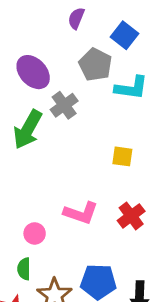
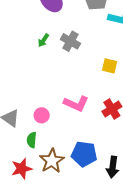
gray cross: (64, 105) -> (70, 41), moved, turned -30
green arrow: (28, 129) -> (43, 40), size x0.5

